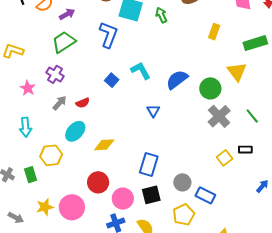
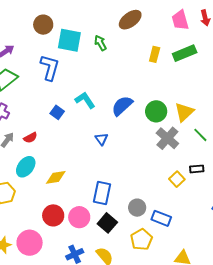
green rectangle: (255, 43) -> (185, 53), moved
yellow triangle: (237, 72) -> (184, 112), moved, turned 30
black square: (151, 195) -> (107, 223), turned -30
pink circle: (123, 199) -> (79, 217), moved

